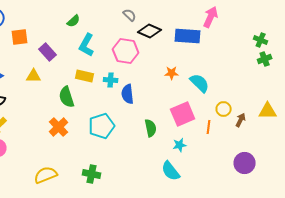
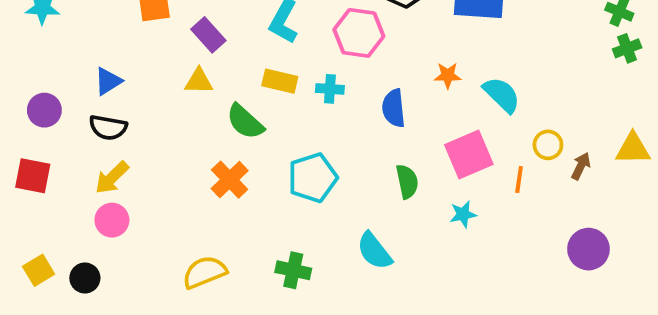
yellow triangle: (34, 76) -> (199, 81), moved
blue semicircle: (128, 94) -> (394, 108), moved
green semicircle: (67, 97) -> (245, 122), turned -30
cyan semicircle: (171, 171) -> (374, 251), moved

